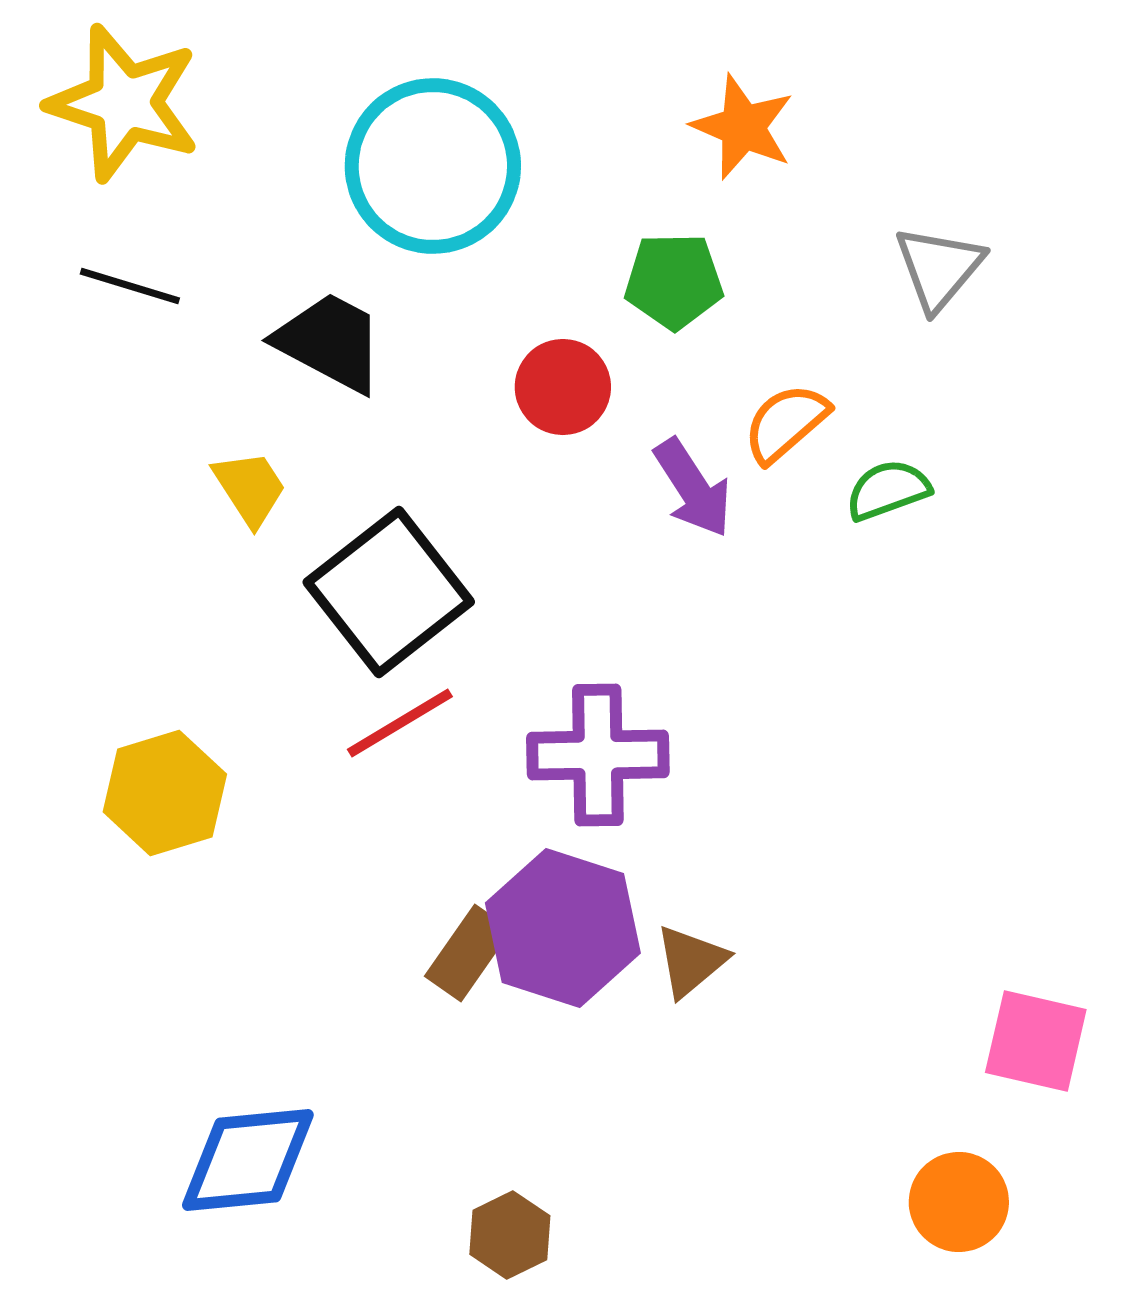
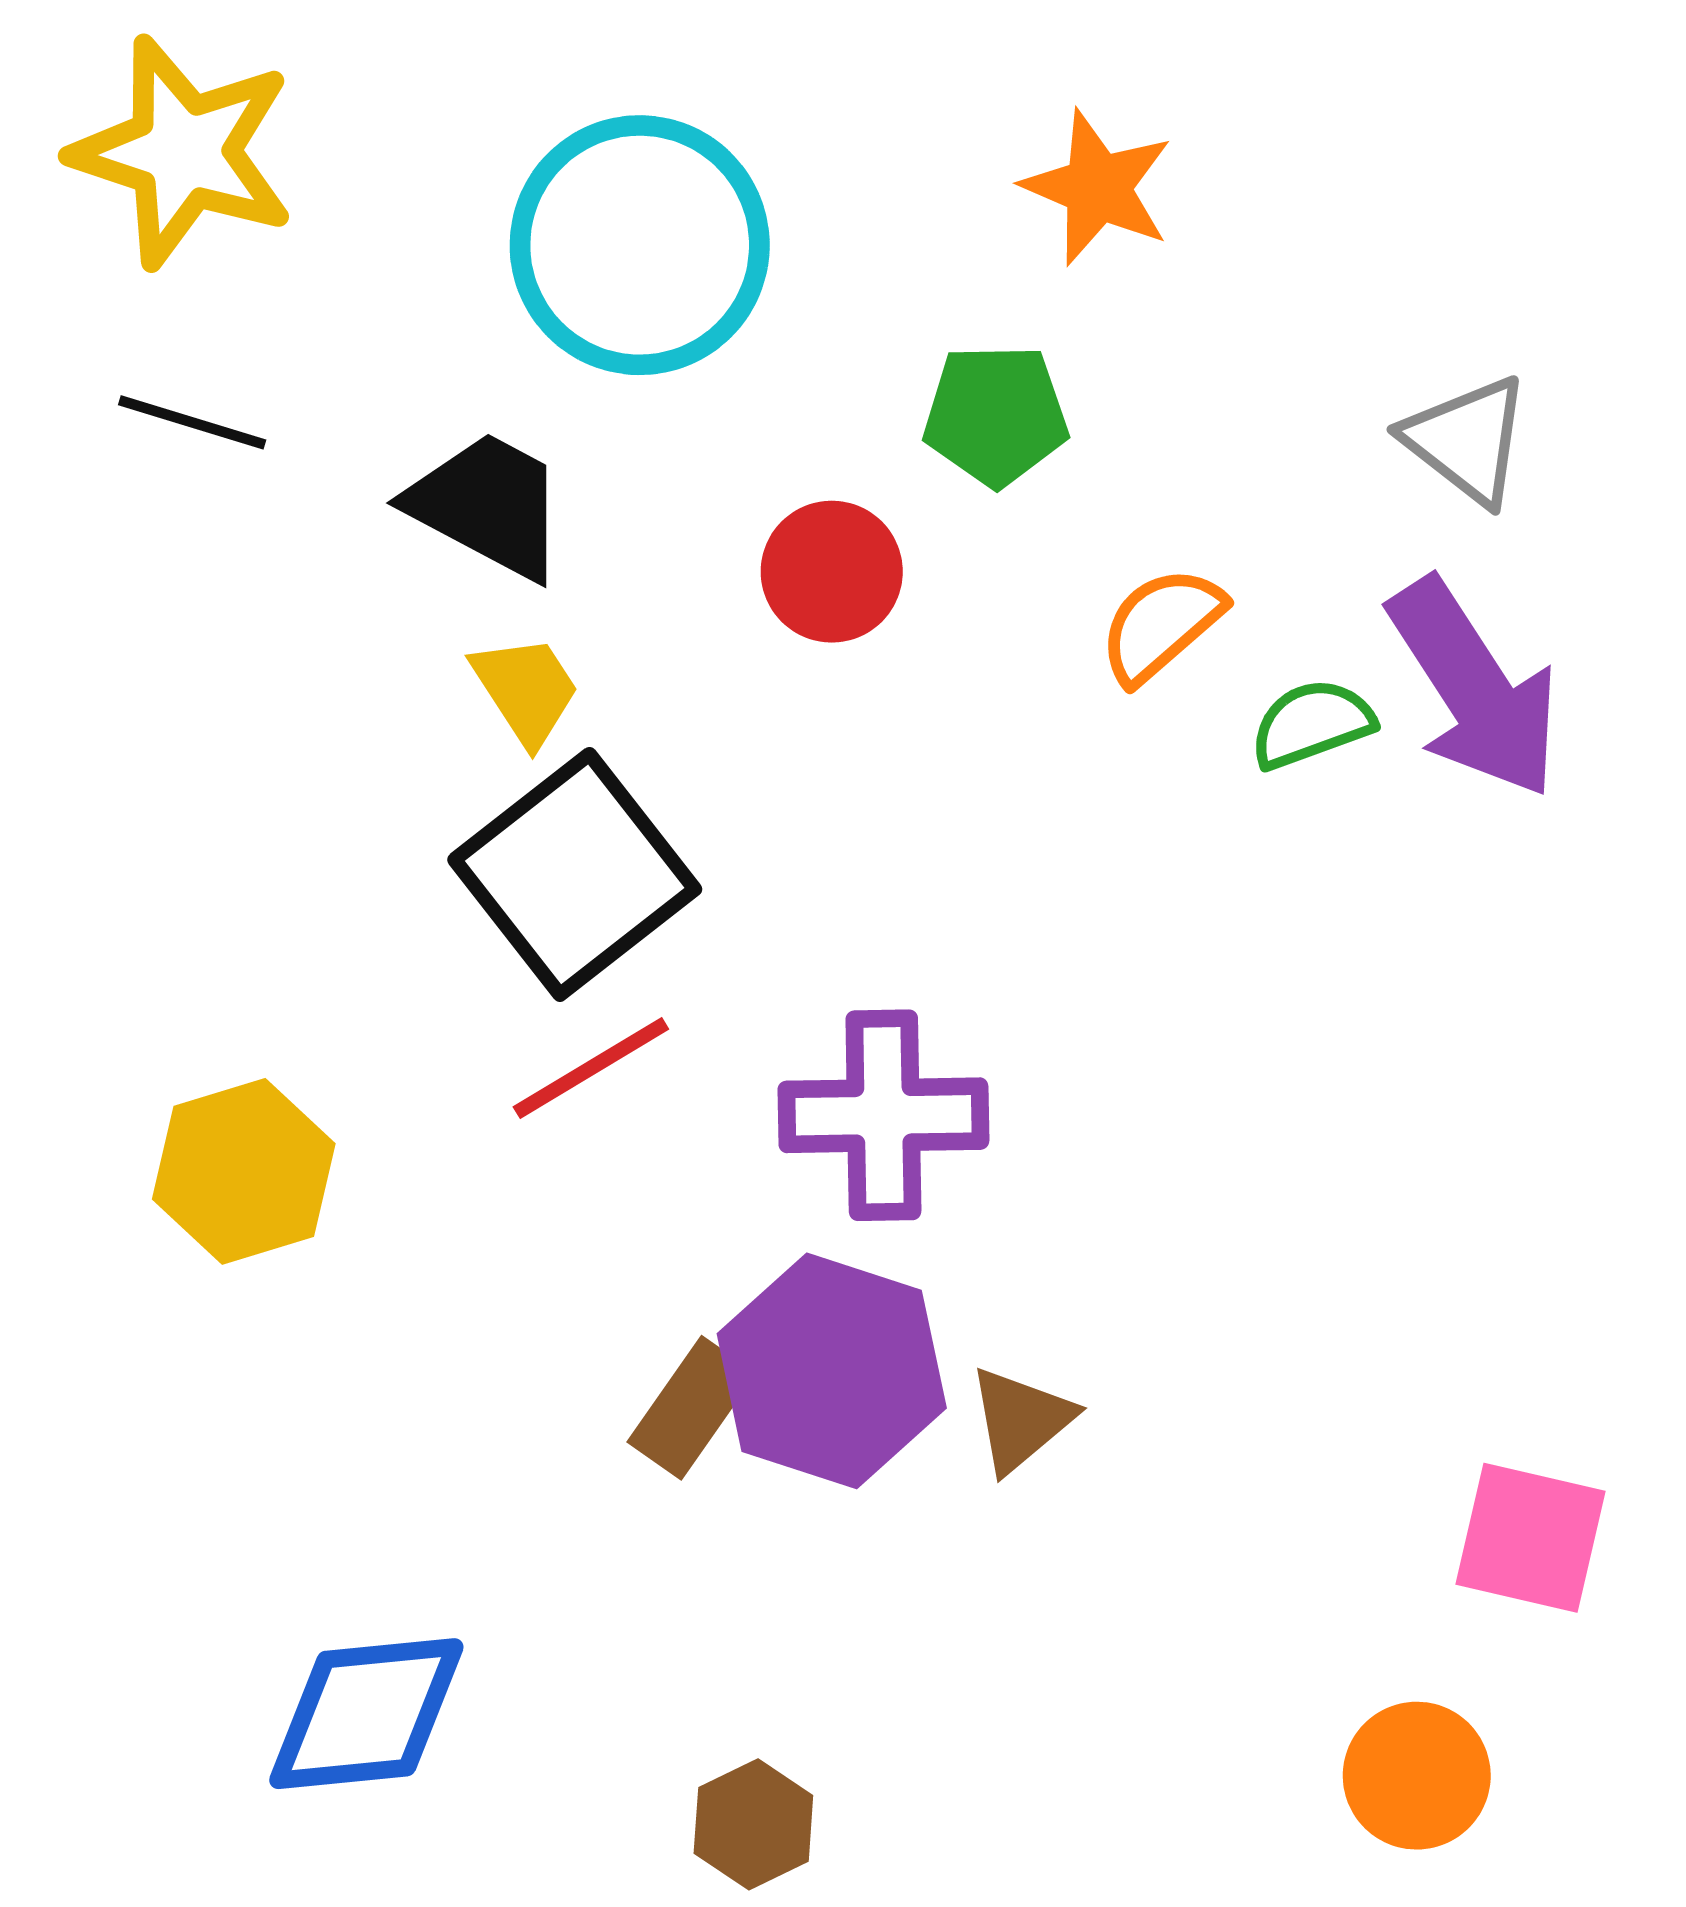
gray triangle: (939, 268) -> (1467, 440), moved, turned -32
yellow trapezoid: (250, 488) -> (526, 690), moved
purple arrow: (693, 488) -> (1474, 688), moved, size x1.5

